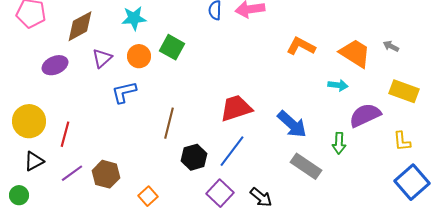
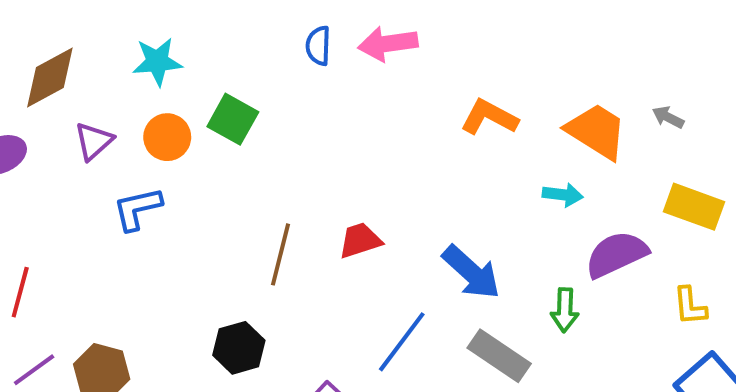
red trapezoid: (236, 108) -> (360, 240), size x0.7
brown line: (169, 123) -> (281, 254), moved
blue line: (232, 151) -> (402, 342), moved
black hexagon: (194, 157) -> (239, 348), moved

